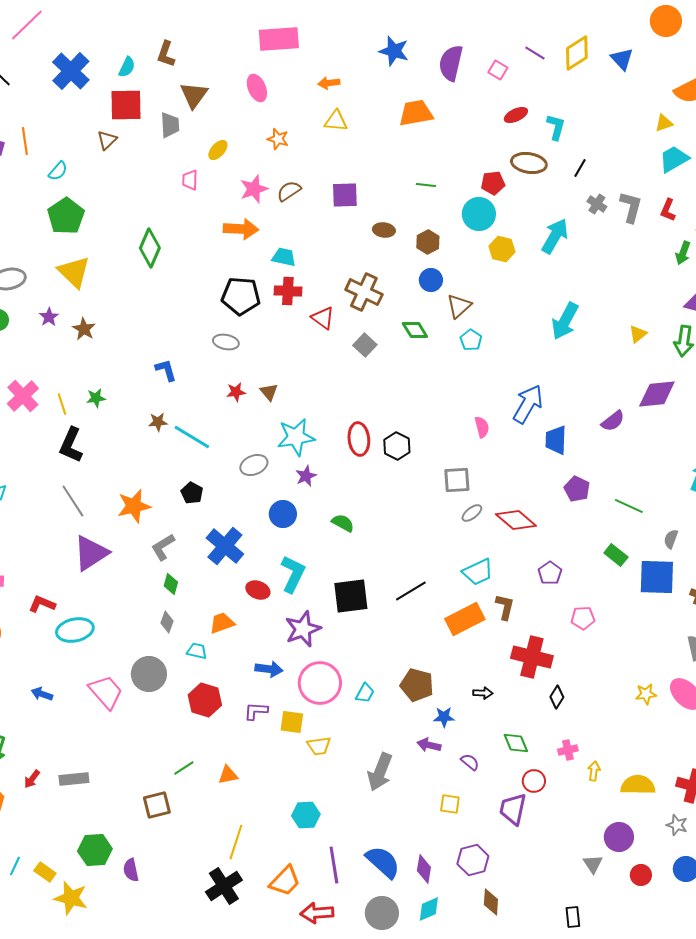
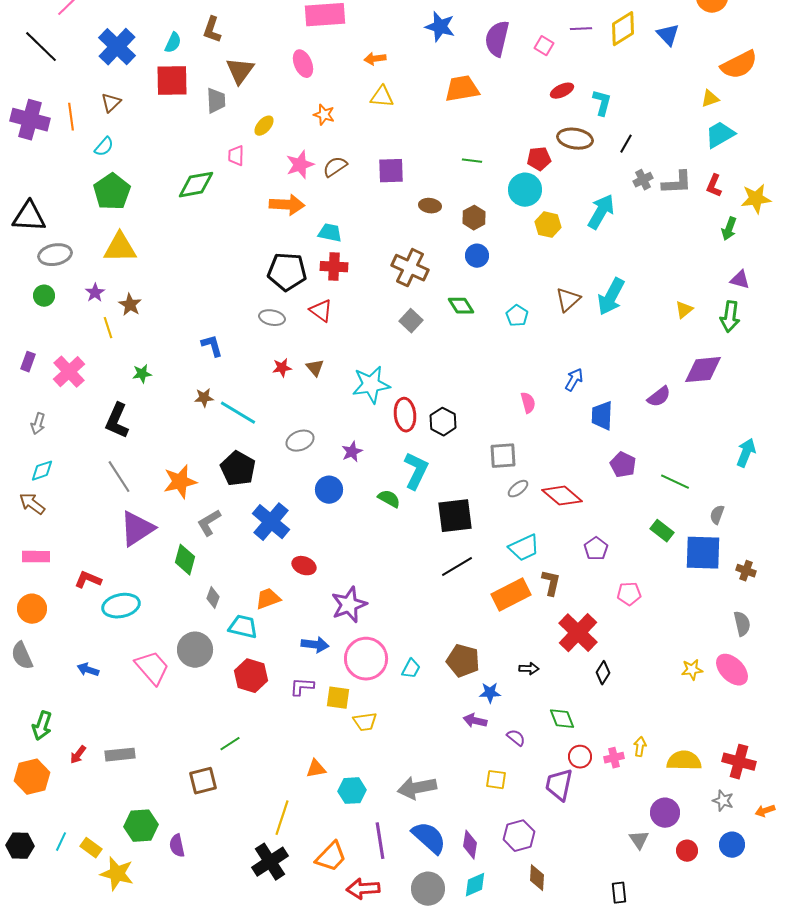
purple line: (535, 53) -> (581, 29), turned -35
brown triangle: (107, 140) -> (111, 103), moved
gray cross: (597, 204) -> (643, 180), turned 30
gray L-shape: (631, 207) -> (677, 183), turned 72
green diamond: (150, 248) -> (196, 185), moved, turned 57
yellow triangle: (74, 272) -> (120, 248), turned -45
brown triangle: (459, 306) -> (568, 300), moved
red triangle: (323, 318) -> (321, 311), moved
yellow line: (62, 404) -> (108, 328), moved
blue arrow: (528, 404) -> (574, 380), size x0.6
cyan star: (296, 437) -> (371, 385), moved
black pentagon: (192, 493) -> (238, 469), size x1.6
cyan L-shape: (293, 574) -> (416, 471), moved
green diamond: (171, 584) -> (185, 560), moved, size x1.4
black square: (351, 596) -> (455, 516), moved
cyan trapezoid: (197, 651) -> (243, 627), size x1.4
red cross: (532, 657) -> (578, 633), turned 30
pink cross: (568, 750) -> (614, 758), moved
gray arrow: (380, 772) -> (417, 788), moved, turned 57
orange triangle: (228, 775) -> (316, 769), moved

